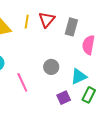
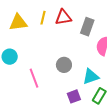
red triangle: (47, 20) -> (63, 17), turned 36

